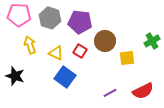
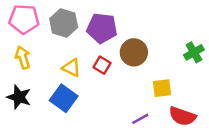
yellow arrow: (30, 45) -> (23, 57), moved
yellow square: (127, 58) -> (162, 88), moved
blue square: (65, 77) -> (64, 98), moved
red semicircle: (143, 91) -> (182, 116), turned 45

